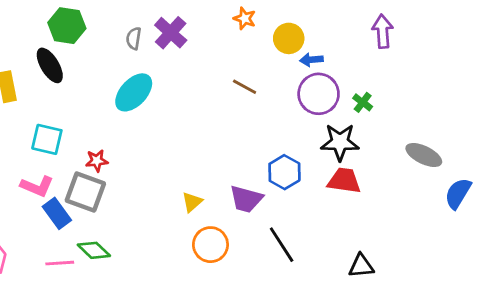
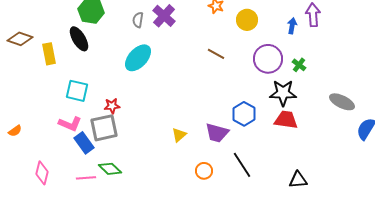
blue arrow: (311, 60) -> (292, 26), moved, turned 105
gray square: (85, 192) -> (104, 128), turned -32
orange circle: (210, 245) -> (204, 171), moved, size x0.7

